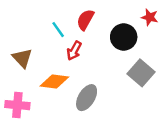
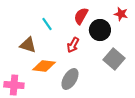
red semicircle: (85, 20) -> (81, 16), moved
red arrow: (74, 51) -> (73, 45), moved
brown triangle: (22, 58) -> (28, 45), moved, turned -30

